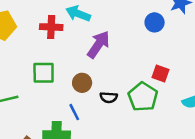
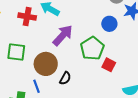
brown circle: (82, 83) -> (46, 64), size x1.5
black semicircle: (109, 97) -> (65, 78), turned -72
green pentagon: (143, 97) -> (92, 48), moved

